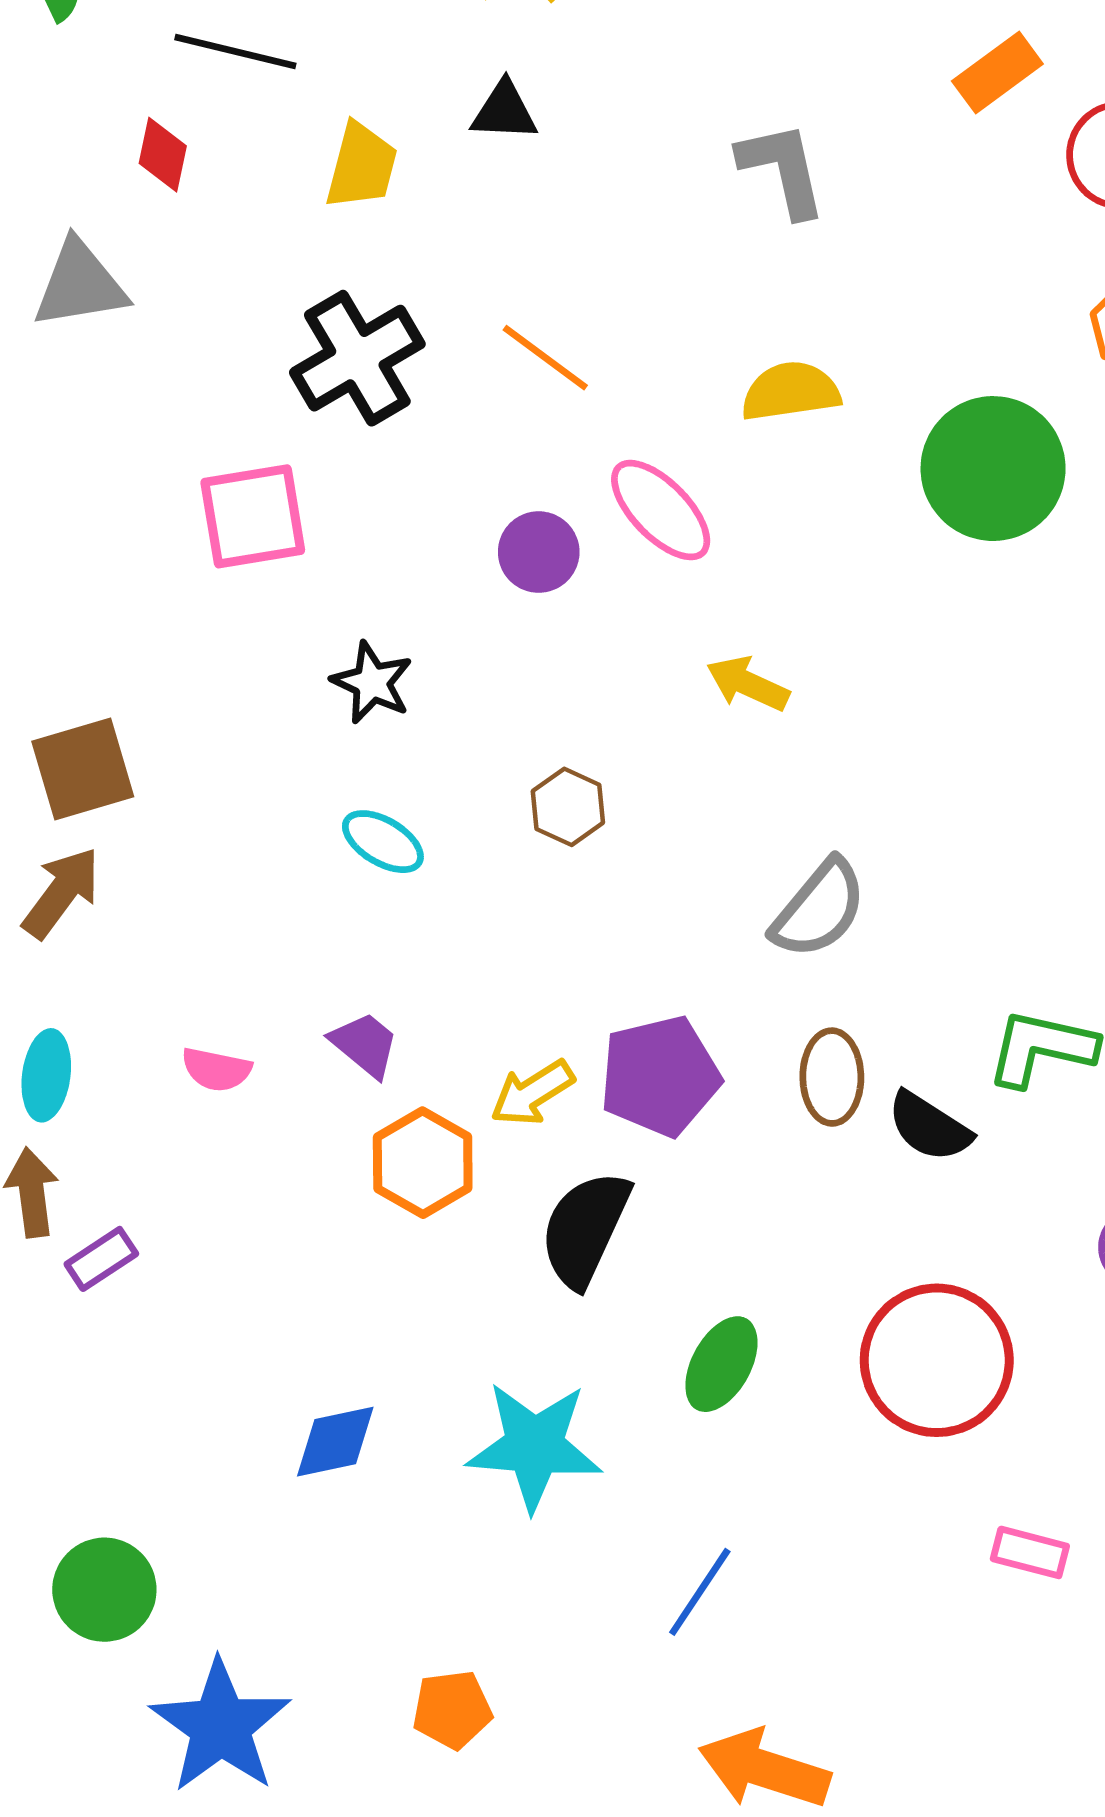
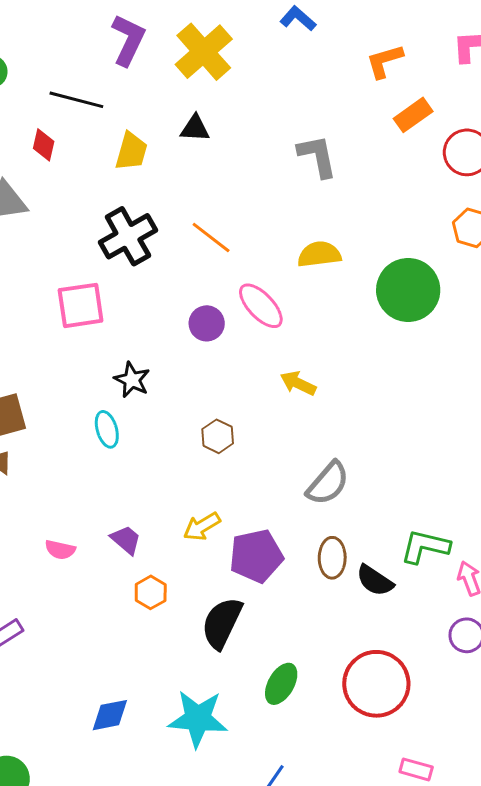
cyan ellipse: (383, 842) -> (107, 429), moved, turned 42
yellow arrow: (532, 1093) -> (202, 527), moved
orange hexagon: (423, 1163) -> (151, 592), size x0.7

